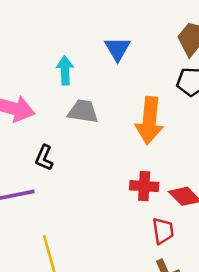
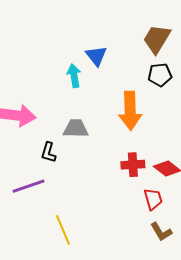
cyan arrow: (65, 70) -> (74, 76), moved
gray trapezoid: (83, 111) -> (76, 129), moved

